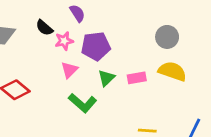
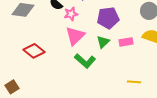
purple pentagon: (96, 46) -> (108, 18), moved
pink triangle: (69, 70) -> (75, 36), size x1.5

